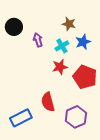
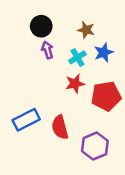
black circle: (14, 27) -> (41, 26), moved
red pentagon: (85, 77) -> (106, 96), turned -30
blue rectangle: (21, 118) -> (26, 120), moved

